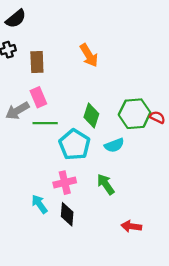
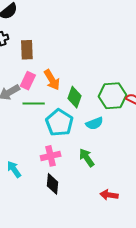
orange arrow: (89, 55) -> (52, 80), moved
pink rectangle: (38, 97) -> (28, 81), turned 48
cyan arrow: (39, 204) -> (14, 169), moved

